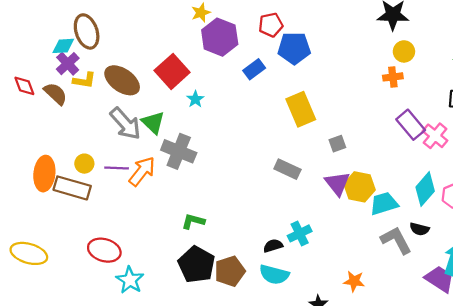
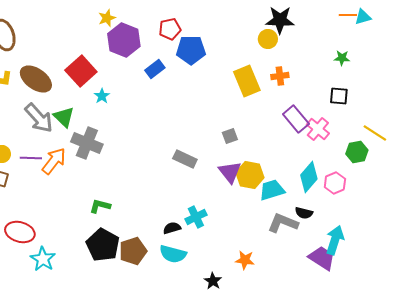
yellow circle: (404, 51) -> (268, 39), moved
yellow rectangle: (301, 109) -> (247, 81), moved
gray L-shape: (396, 240) -> (283, 223), turned -40

